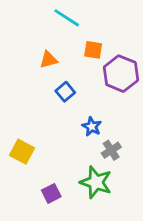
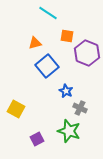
blue square: (65, 92) -> (47, 66), size x1.6
gray cross: (111, 150) -> (80, 108), turned -32

